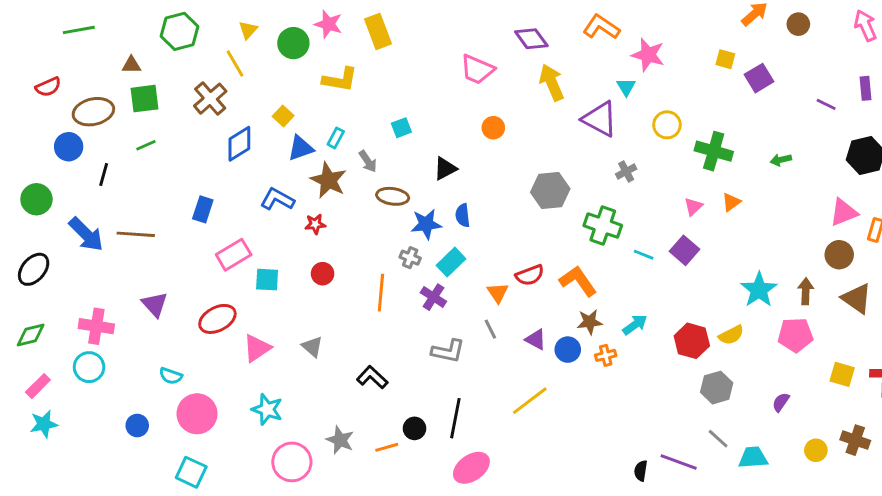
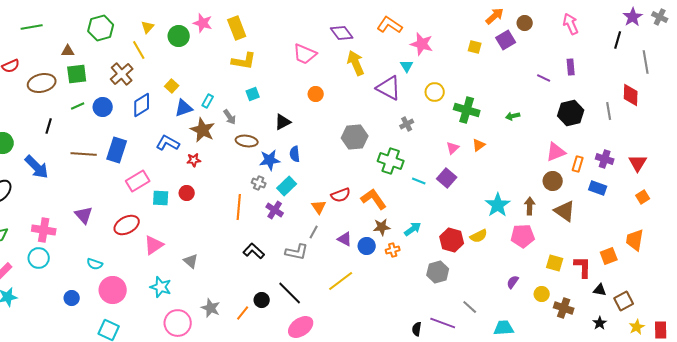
purple square: (759, 78) -> (506, 40), moved
yellow L-shape: (340, 80) -> (244, 61), moved
blue circle: (69, 147) -> (103, 107), moved
blue rectangle: (203, 209) -> (117, 150), size x1.4
brown line: (136, 234) -> (84, 154), moved
red circle: (323, 274) -> (187, 193), moved
gray line: (490, 329) -> (314, 232), turned 56
gray triangle: (312, 347) -> (191, 261), moved
gray L-shape: (448, 351) -> (297, 252), moved
black L-shape: (372, 377) -> (254, 251), moved
gray hexagon: (717, 388) -> (438, 272), moved
black line: (455, 418) -> (290, 293), turned -56
orange line: (387, 447) -> (243, 313), turned -35
yellow circle: (816, 450) -> (542, 294), moved
cyan trapezoid: (753, 458) -> (504, 328), moved

